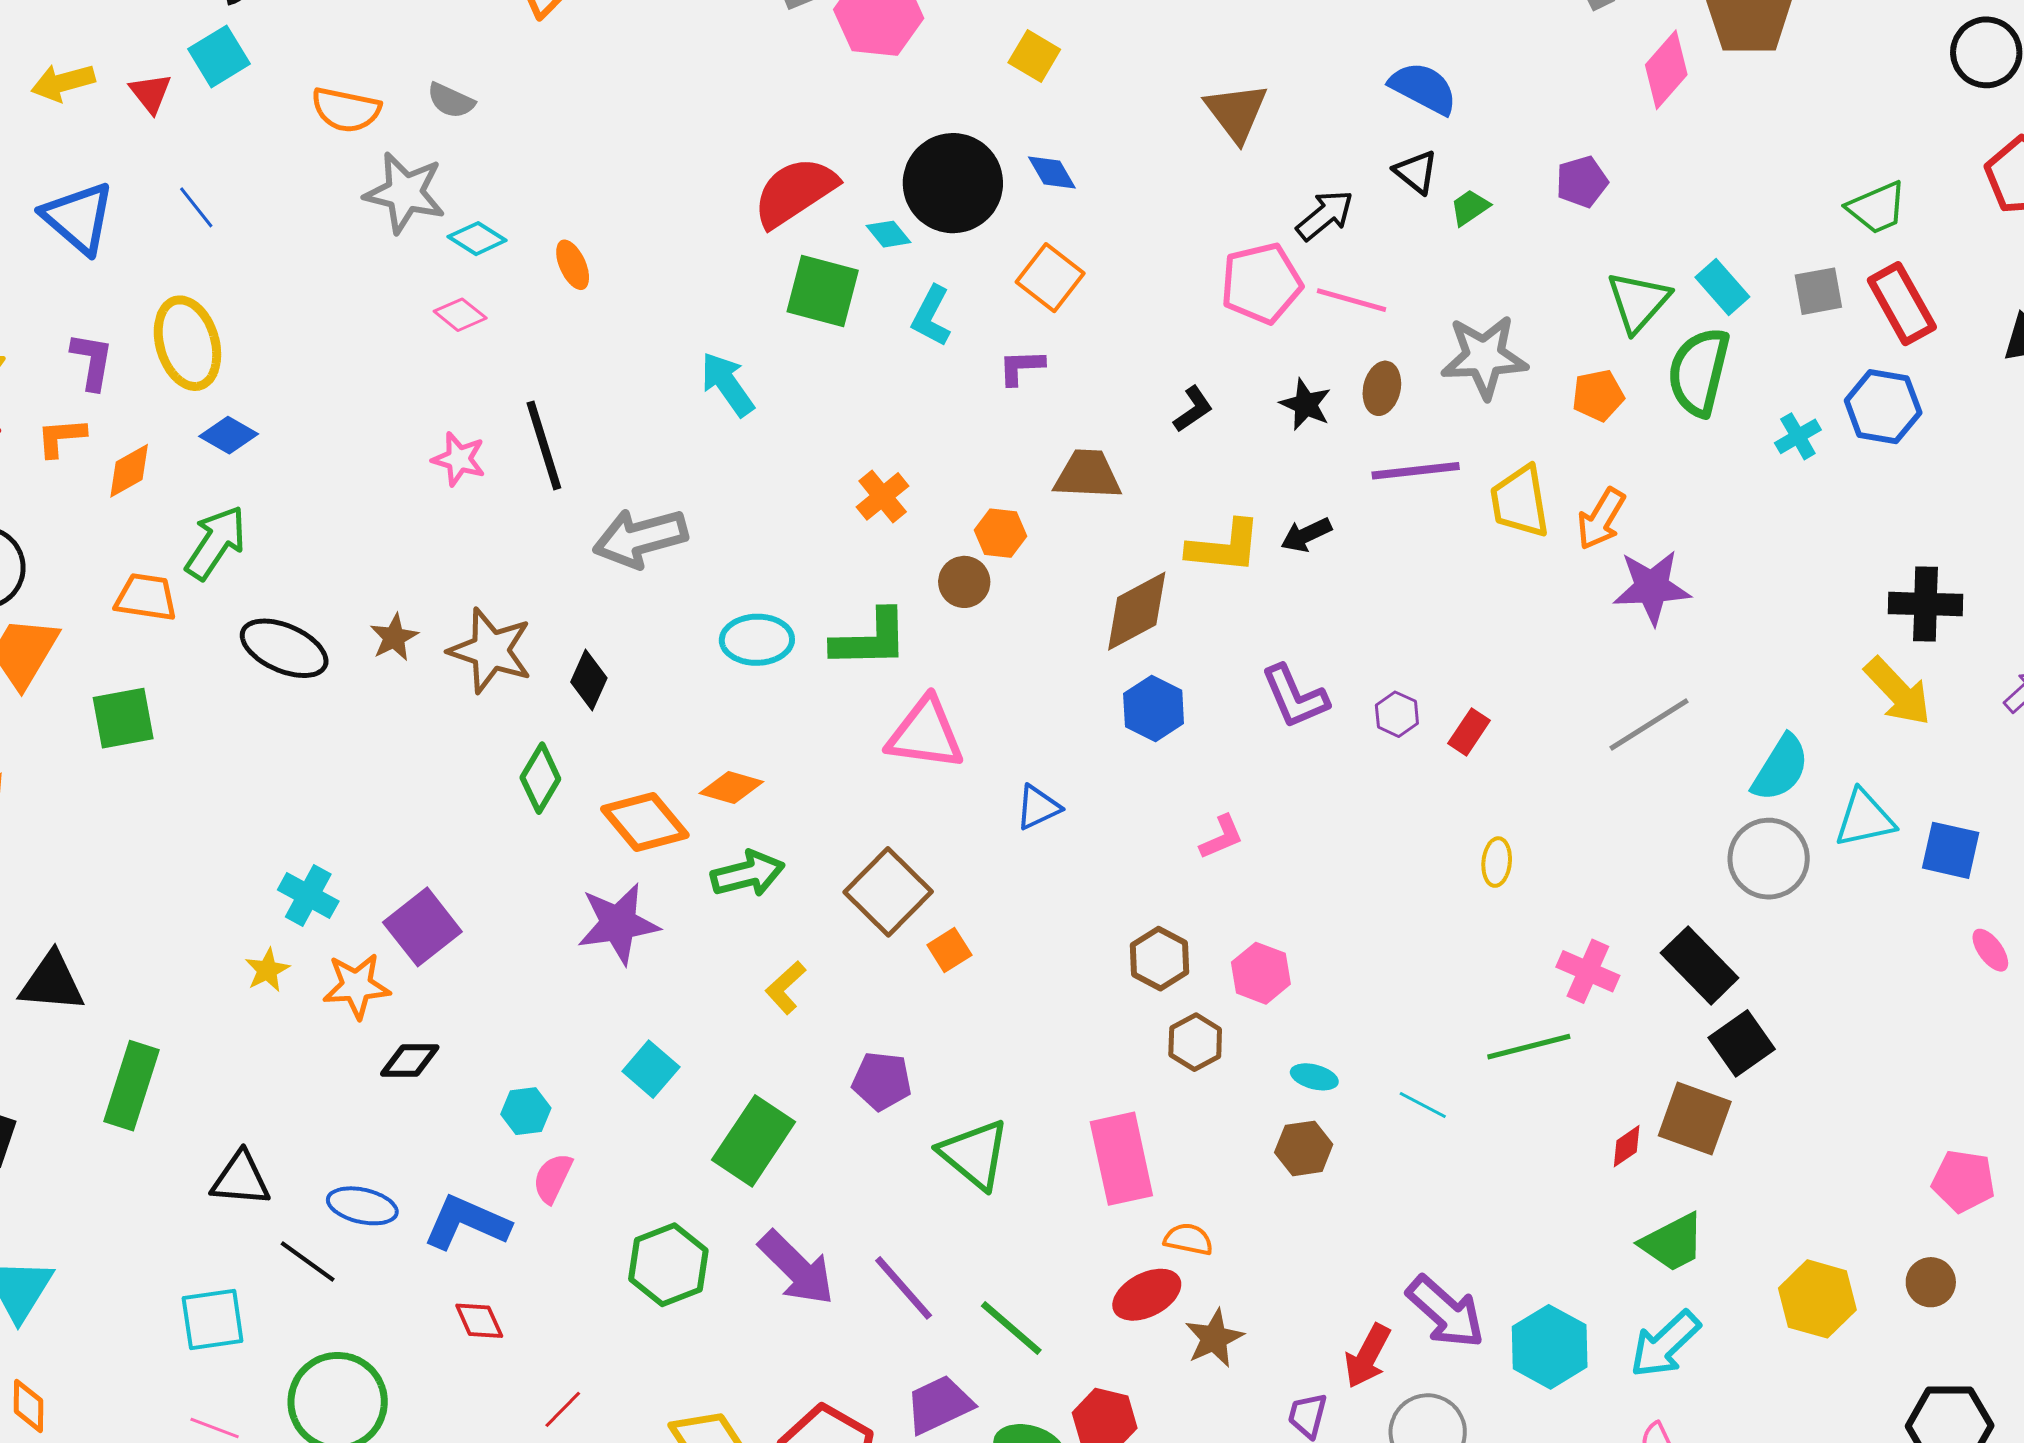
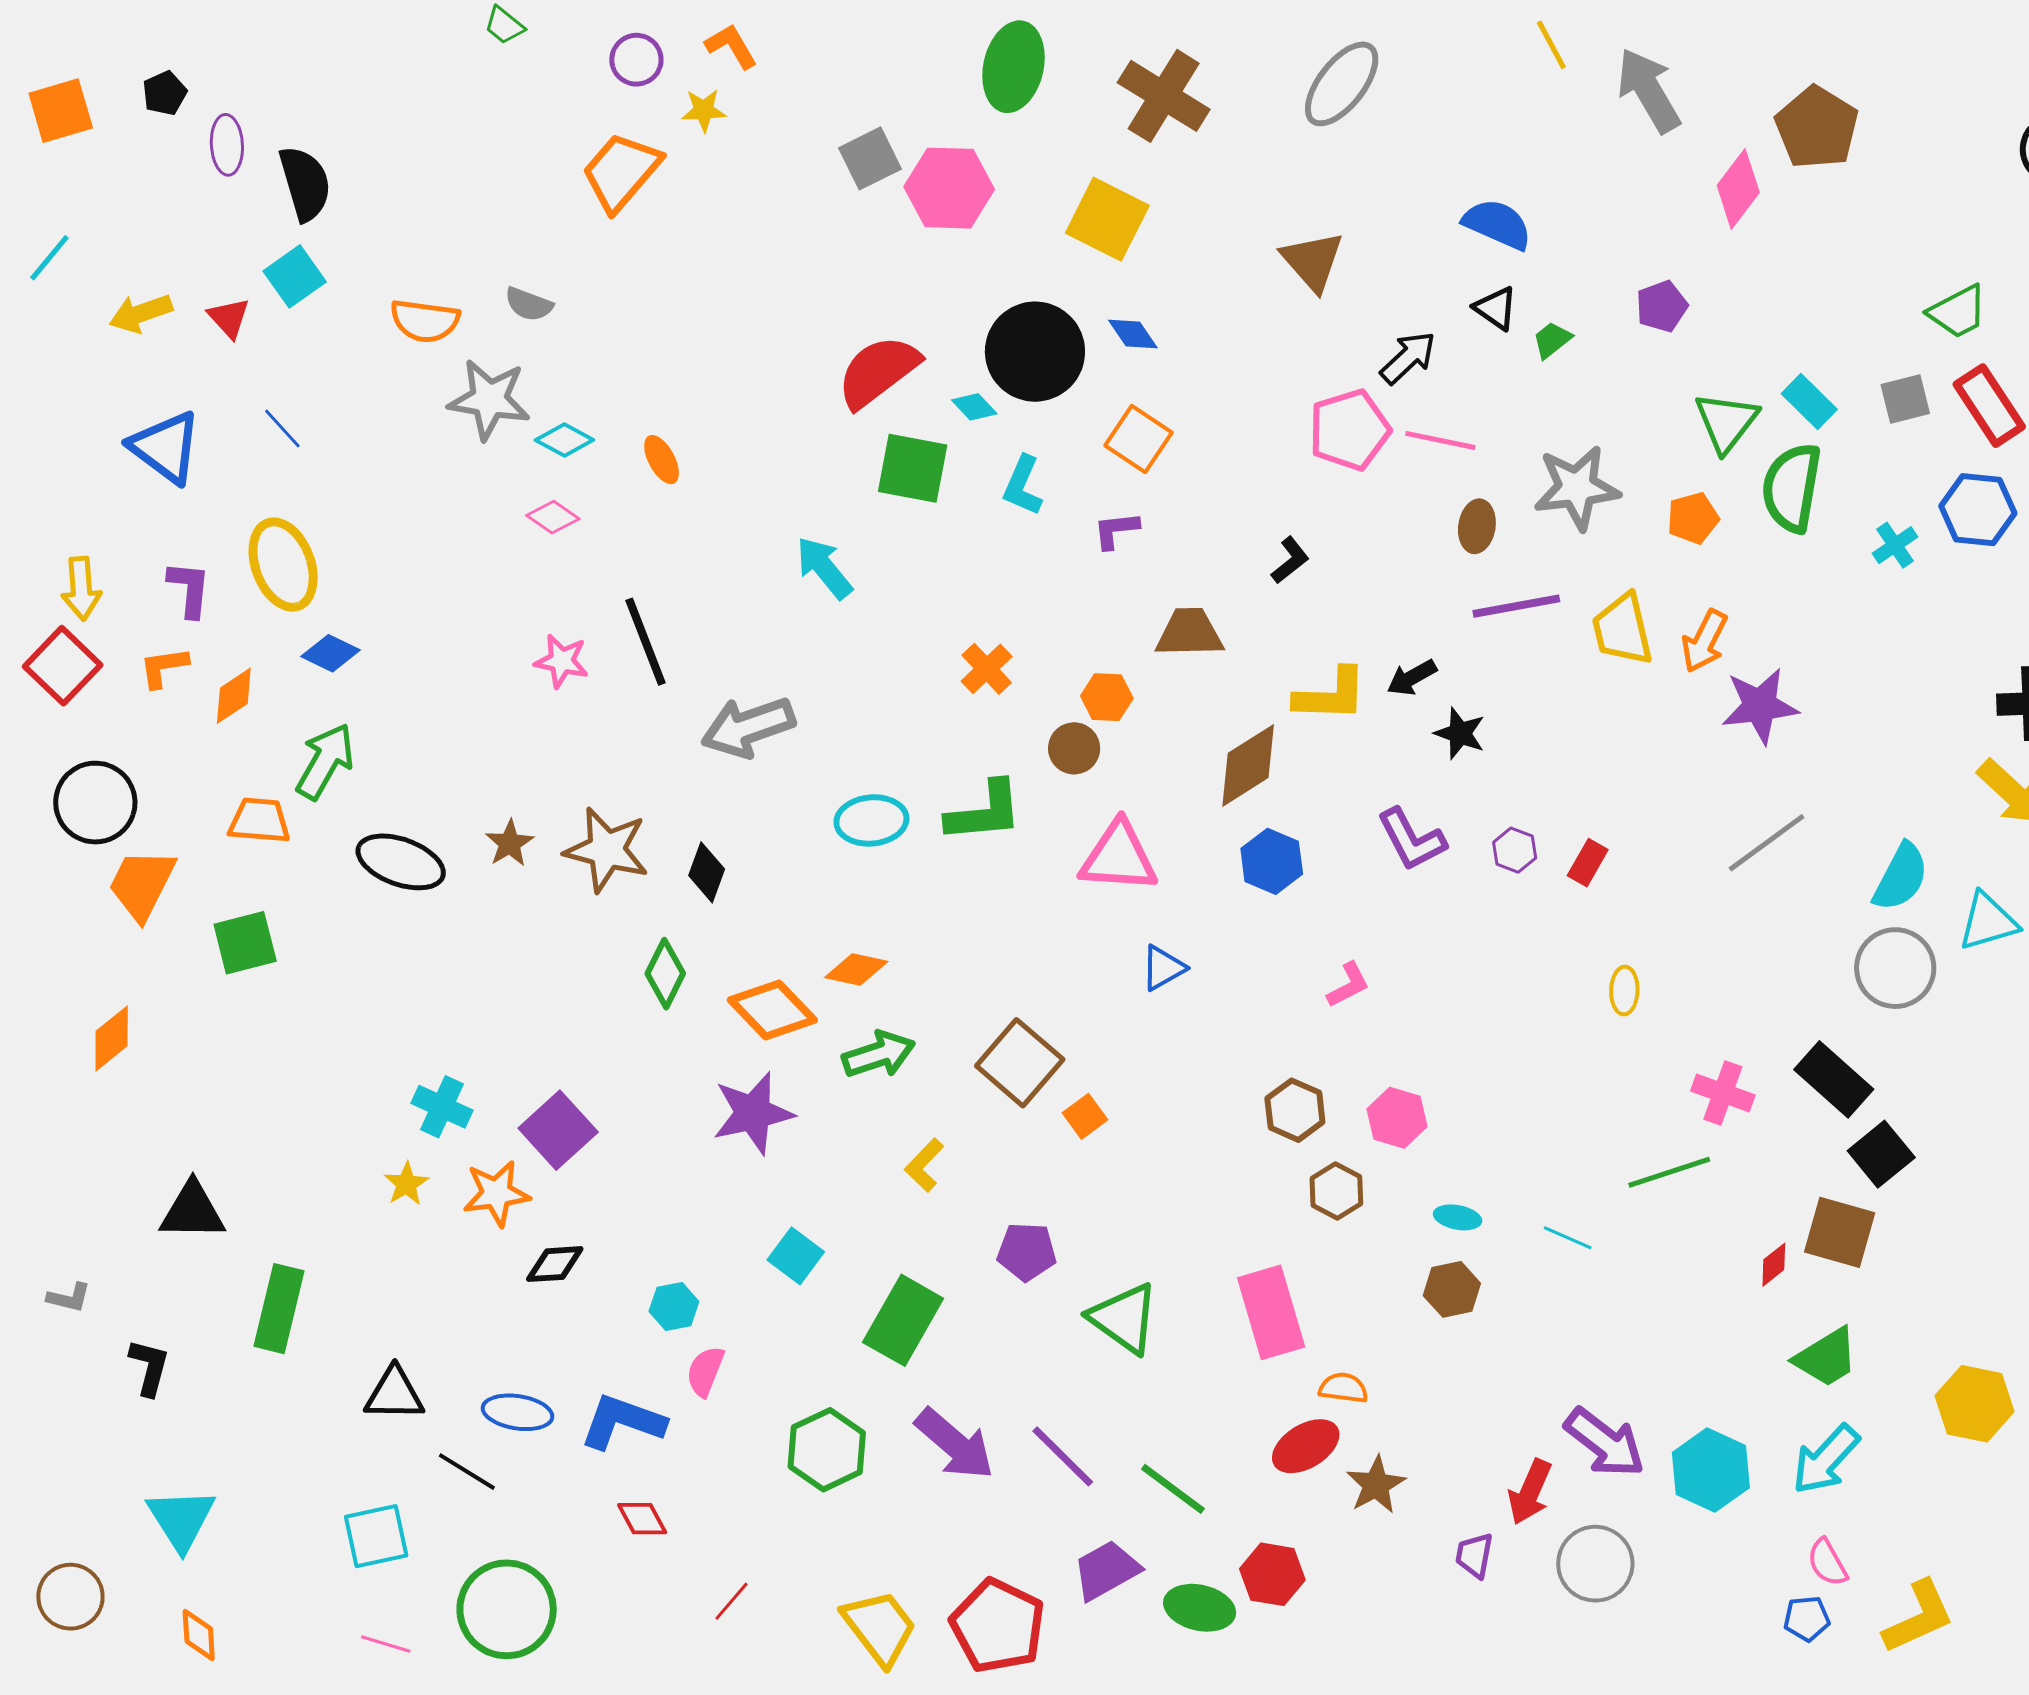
yellow square: (1034, 56) -> (1107, 219), size x1.6
black star: (1306, 404) -> (1460, 733), moved
pink triangle: (925, 734) -> (1119, 857), moved

